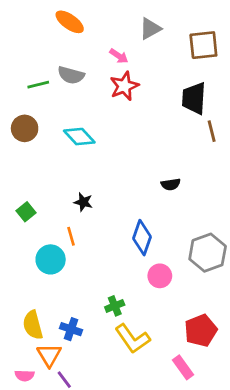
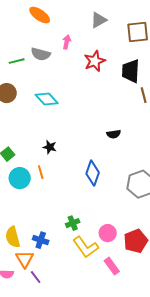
pink arrow: (119, 56) -> (67, 42), moved, turned -112
red star: (124, 86) -> (95, 61), moved
cyan circle: (51, 259) -> (20, 178), moved
pink circle: (160, 276) -> (108, 233), moved
pink rectangle: (183, 367) -> (112, 266), moved

